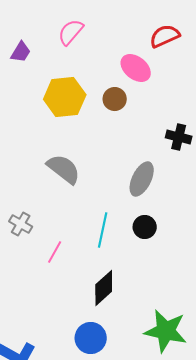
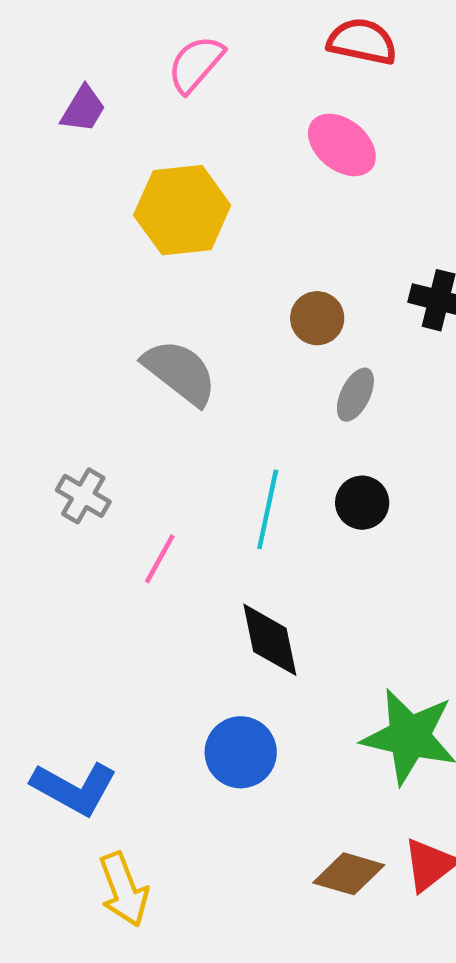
red semicircle: (165, 36) -> (362, 41), moved, turned 36
brown circle: (115, 99) -> (317, 318), moved
gray ellipse: (142, 179) -> (355, 395), size x0.7
black diamond: (104, 288) -> (270, 640), turned -60

